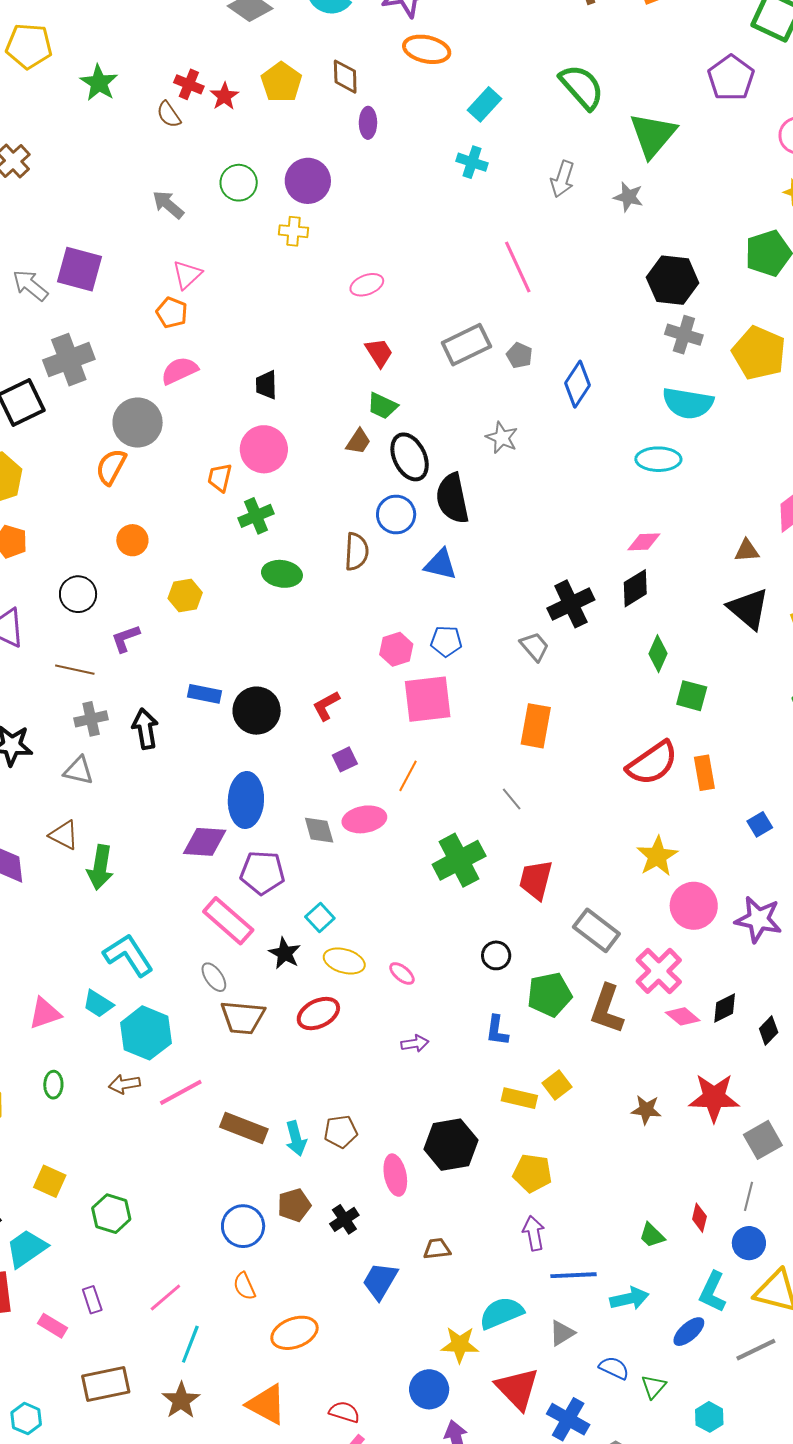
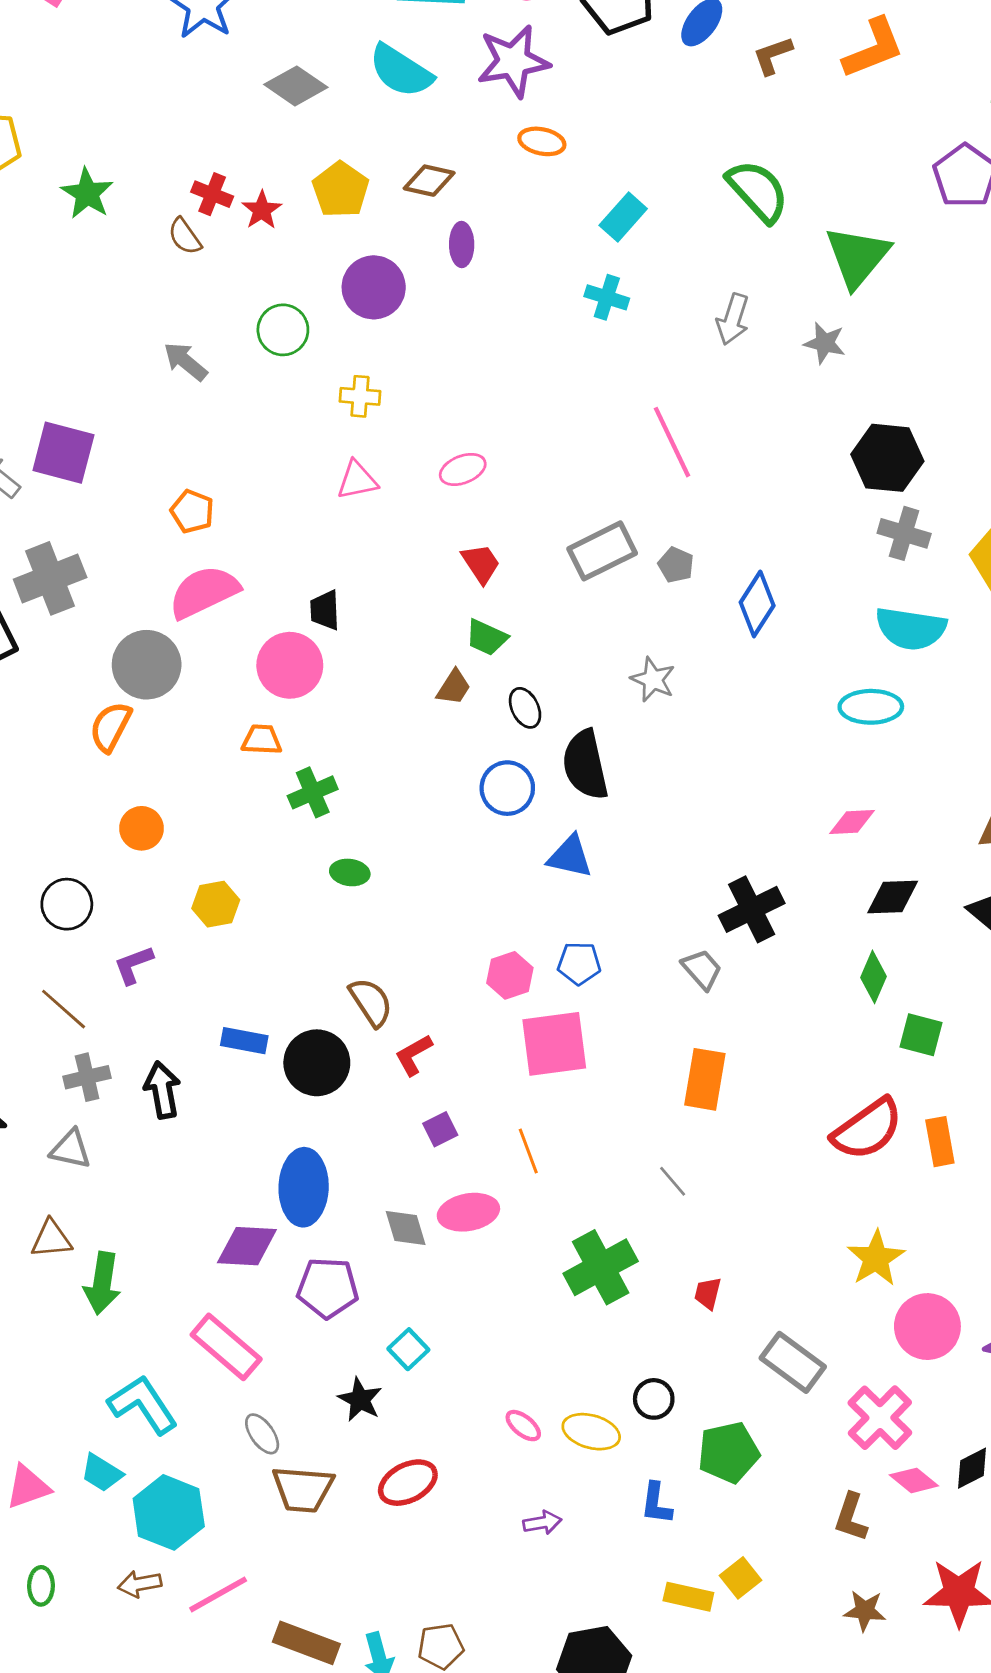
orange ellipse: (427, 49) -> (542, 141), size x0.7
brown diamond: (345, 77) -> (429, 181), turned -75
purple circle: (308, 181) -> (374, 287), moved
pink triangle: (187, 275) -> (357, 480), moved, turned 32
pink semicircle: (179, 371) -> (204, 592), size x1.4
pink circle: (264, 449) -> (290, 665), moved
black ellipse: (410, 457) -> (525, 708), size x0.6
orange trapezoid: (220, 478) -> (262, 740), turned 80
brown semicircle: (357, 552) -> (371, 1002), moved, turned -36
green ellipse: (282, 574) -> (350, 872), size x0.7
black diamond: (635, 588) -> (893, 897), moved, turned 30
brown line: (75, 670) -> (64, 1009), turned 30
orange line: (408, 776) -> (528, 1151), turned -48
brown triangle: (64, 835) -> (51, 1239), turned -32
red trapezoid: (536, 880) -> (708, 1293), size x0.6
pink rectangle: (228, 921) -> (226, 1347), moved
yellow ellipse: (344, 961) -> (591, 1432), moved
brown L-shape: (607, 1009) -> (851, 1517), moved, size x0.7

